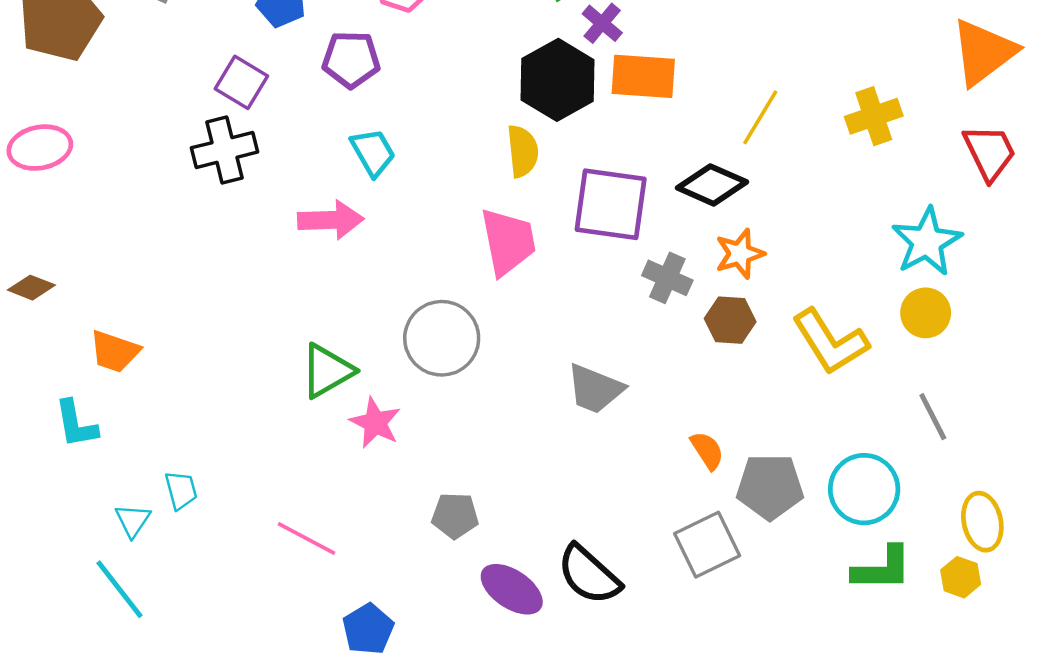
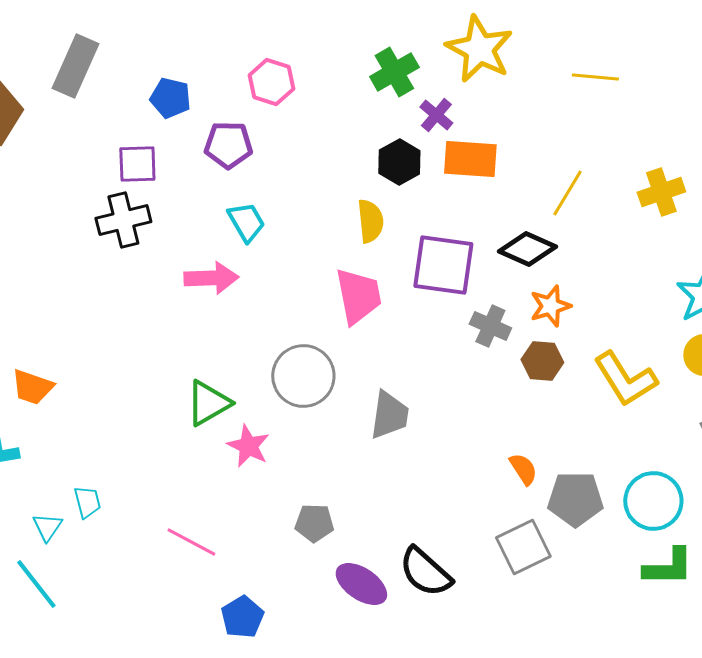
black hexagon: (558, 80) -> (399, 162), size x0.7
purple square: (241, 82) -> (137, 164), turned -33
gray trapezoid: (595, 389) -> (389, 415), moved, turned -104

